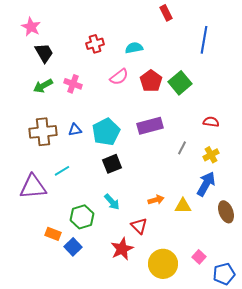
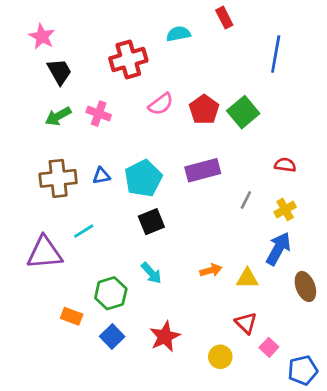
red cross: (95, 44) -> (128, 59), size x1.5
cyan semicircle: (134, 48) -> (178, 34), moved
red triangle: (139, 226) -> (246, 323), moved
blue square: (73, 247) -> (112, 337), moved
yellow circle: (163, 264) -> (220, 357), size x0.6

